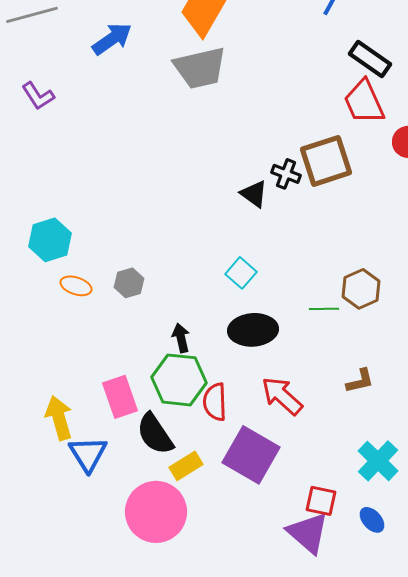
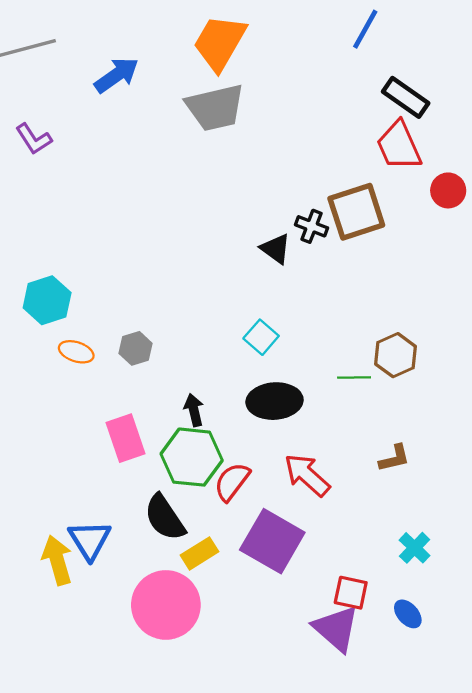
pink rectangle: (120, 397) -> (126, 438), moved
red semicircle: (215, 402) -> (232, 482), turned 39
yellow arrow: (59, 418) -> (57, 560), moved
cyan cross: (378, 461) -> (415, 548), size x0.7

